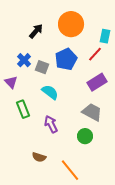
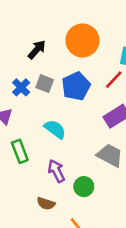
gray square: (42, 67) -> (45, 84), moved
green circle: (85, 136) -> (84, 187), moved
brown semicircle: (39, 157) -> (46, 204), moved

